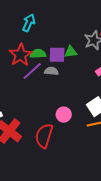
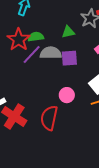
purple square: (57, 55) -> (69, 58), moved
gray semicircle: (51, 71) -> (51, 53), size x1.5

